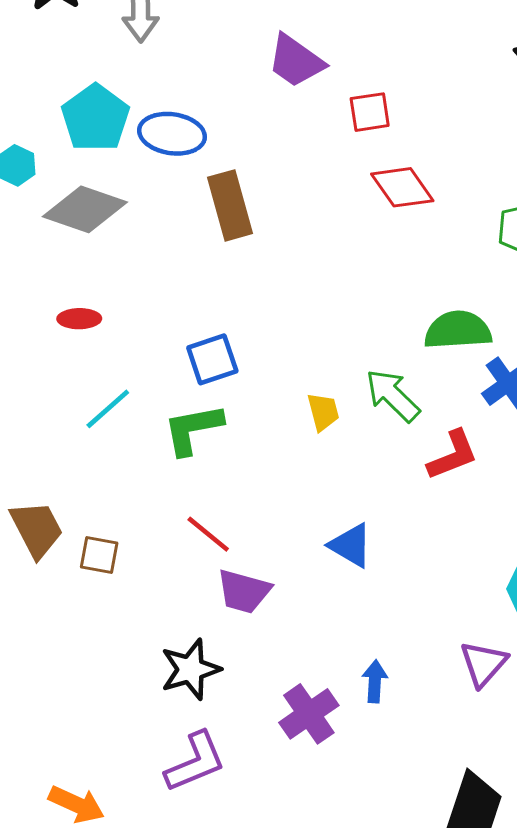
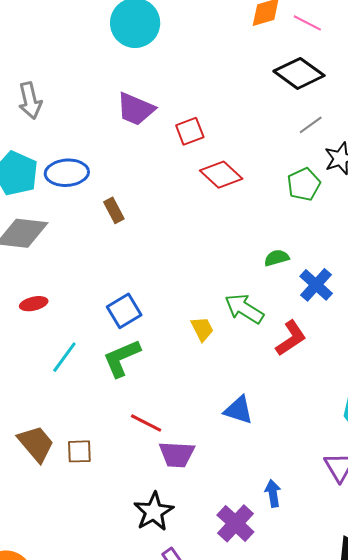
brown rectangle: (230, 205) -> (114, 210), size x0.6
green semicircle: (458, 330) -> (277, 258), size x0.6

